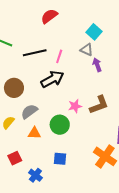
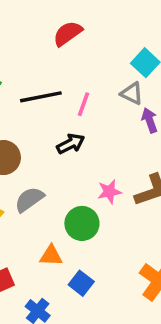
black arrow: (52, 79) -> (71, 144), size x0.7
orange triangle: (34, 133) -> (51, 256), moved
blue square: (60, 159) -> (81, 283), turned 32

